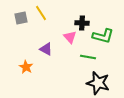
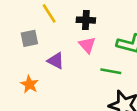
gray square: (21, 18) -> (29, 38), moved
black cross: (82, 23) -> (86, 20), moved

